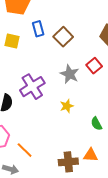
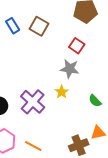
gray star: (70, 74) -> (70, 69), moved
purple cross: (32, 87) -> (33, 102), moved

